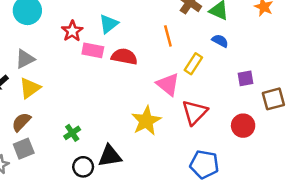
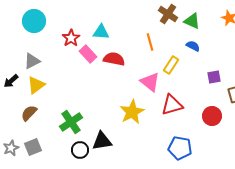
cyan triangle: (109, 24) -> (101, 32), turned 42
pink rectangle: (93, 50) -> (88, 54), turned 36
red triangle: (195, 112) -> (172, 105), turned 30
green cross: (72, 133) -> (71, 122), size x1.6
gray square: (24, 149) -> (33, 147), moved

